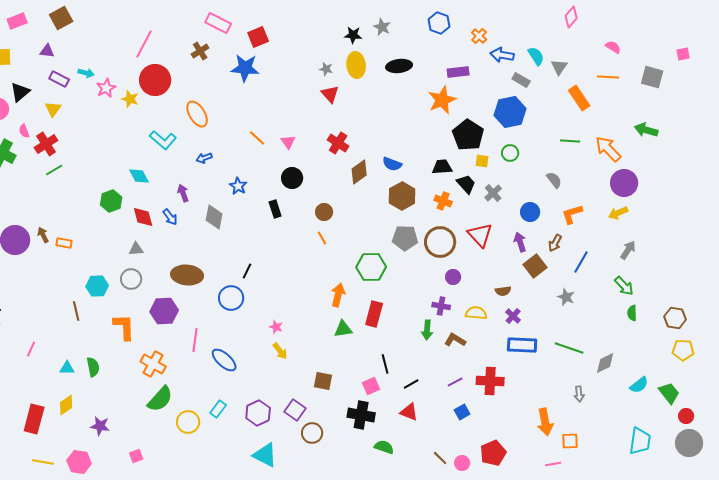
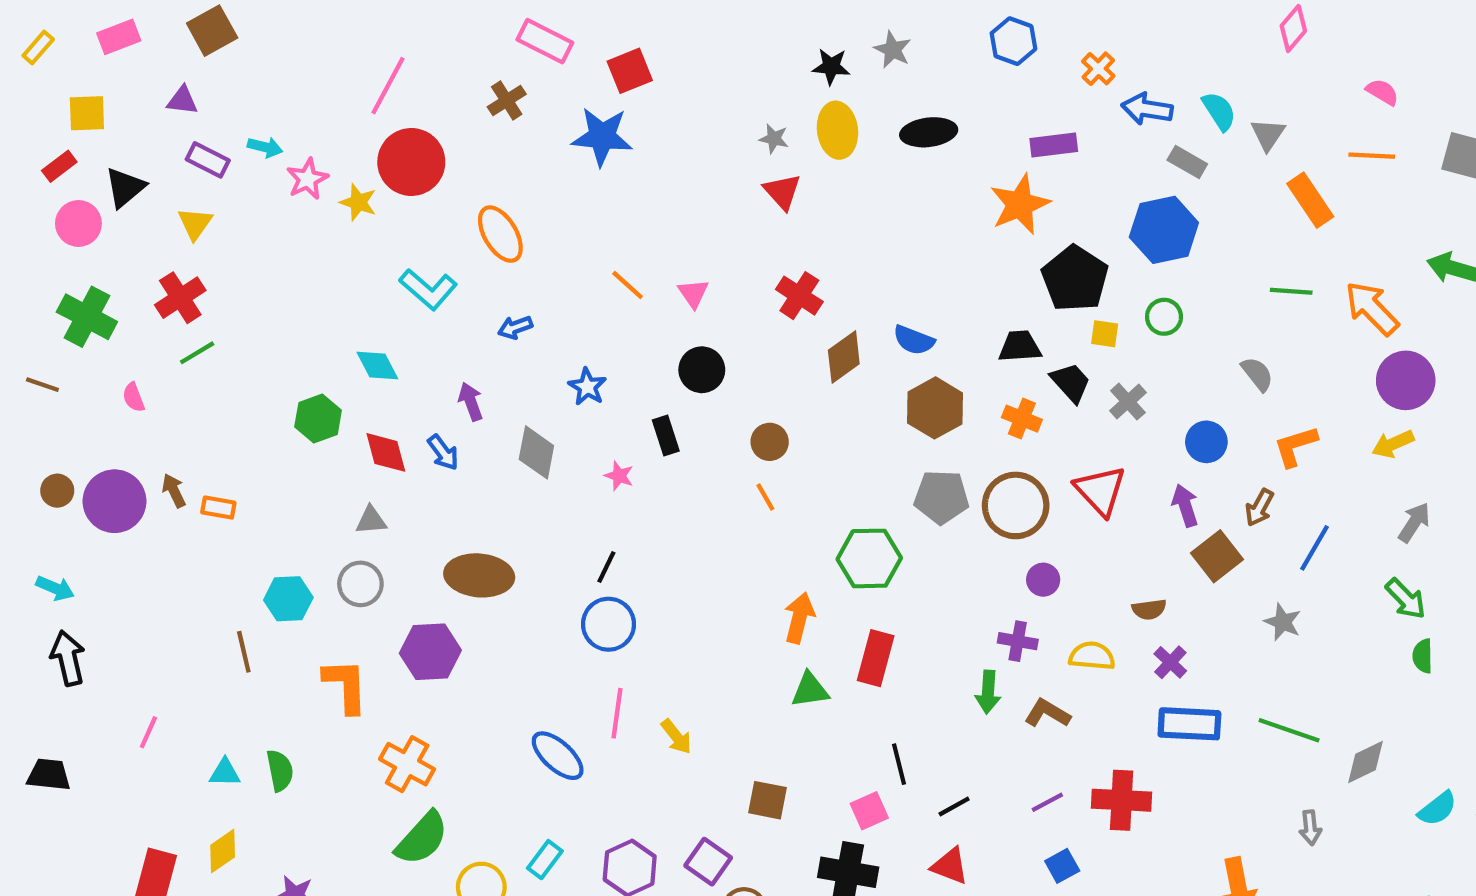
pink semicircle: (24, 131) -> (134, 397), moved
blue circle: (231, 298) -> (608, 624), moved
pink star: (276, 327) -> (619, 476), moved
pink line: (195, 340) -> (617, 713), moved

